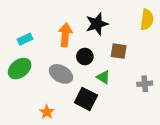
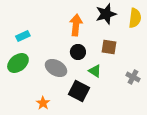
black star: (97, 24) -> (106, 14), moved
orange arrow: (65, 35) -> (76, 25), moved
gray cross: (145, 84) -> (133, 77), turned 32

